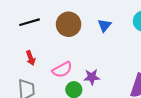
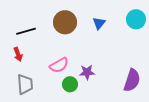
black line: (30, 22) -> (26, 31), moved
red arrow: (31, 58) -> (18, 54), moved

